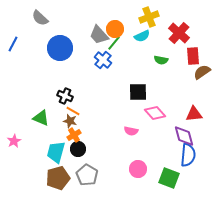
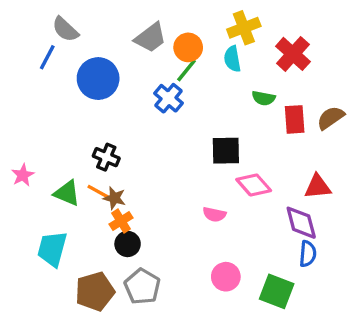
gray trapezoid: (99, 35) -> (150, 38), moved, turned -85
cyan semicircle: (142, 36) -> (232, 59), turned 105
blue line: (13, 44) -> (47, 57), moved
red rectangle: (193, 56) -> (295, 119), moved
orange line: (73, 111) -> (98, 192), moved
pink star: (14, 141) -> (23, 175), moved
cyan trapezoid: (56, 152) -> (52, 249), moved
blue semicircle: (188, 155) -> (308, 254), size x0.7

